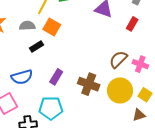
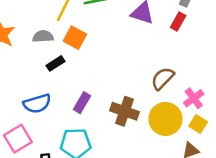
red rectangle: (132, 24) -> (178, 21), moved
pink cross: (140, 64) -> (194, 98), moved, turned 35

